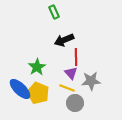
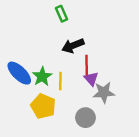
purple triangle: (71, 73) -> (91, 79), moved
yellow line: (67, 88) -> (60, 81), moved, turned 70
blue ellipse: (20, 89) -> (19, 73), moved

